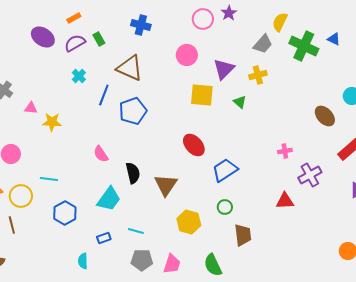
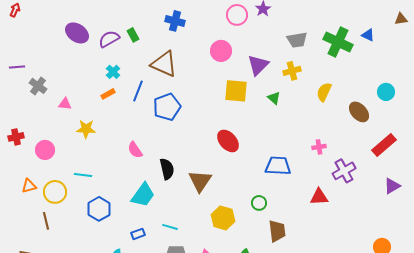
orange rectangle: (74, 18) -> (108, 94), moved
yellow semicircle: (280, 22) -> (324, 92), moved
gray trapezoid: (263, 44) -> (297, 40), turned 40
yellow star: (52, 122) -> (86, 129), moved
blue trapezoid: (225, 170) -> (278, 166), moved, turned 36

